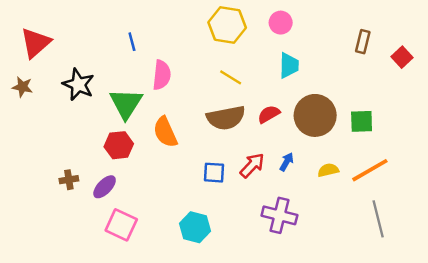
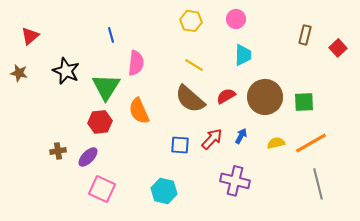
yellow hexagon: (227, 25) -> (191, 21), size x0.7
red triangle: (36, 43) -> (30, 36), size x0.7
brown semicircle: (226, 118) -> (190, 99), turned 52

